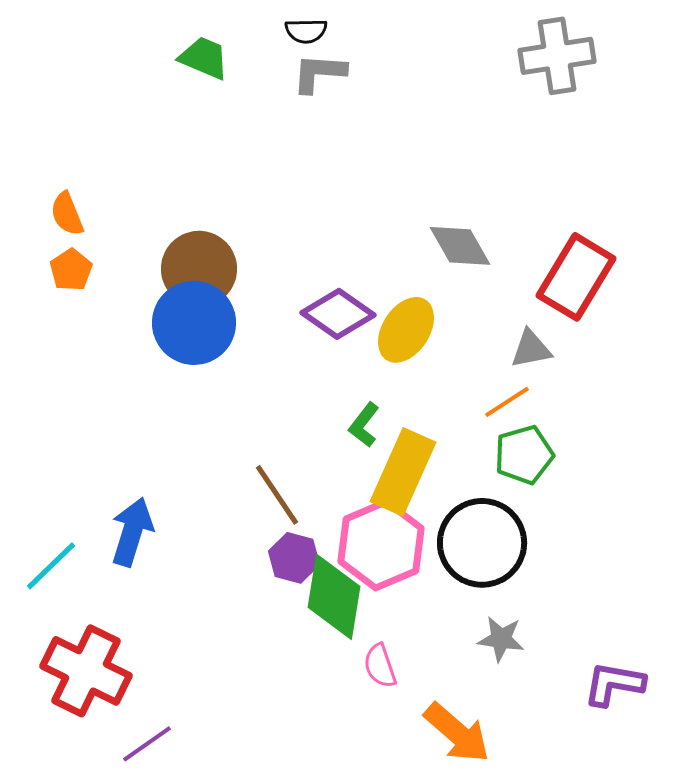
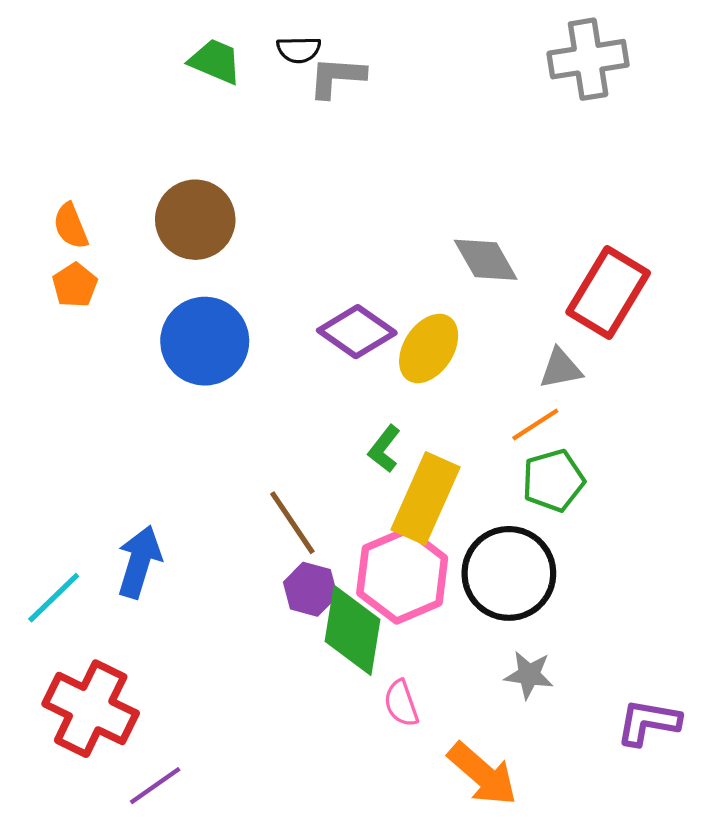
black semicircle: (306, 31) -> (299, 50), moved
brown circle: (199, 269) -> (195, 220), moved

